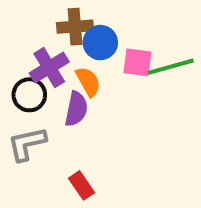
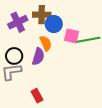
purple cross: (49, 68) -> (18, 22), moved
black circle: (29, 95) -> (14, 56), moved

